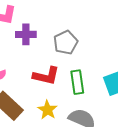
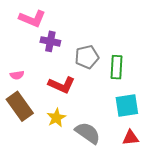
green rectangle: (77, 82) -> (116, 67), moved

